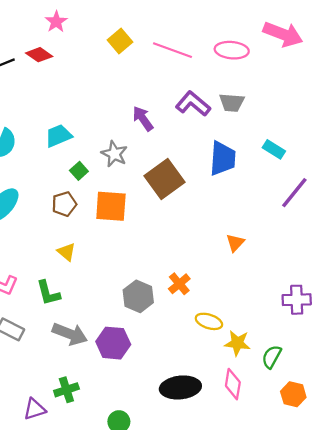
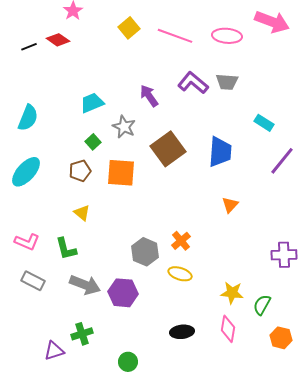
cyan trapezoid: (58, 136) -> (92, 103), moved
blue trapezoid: (223, 158) -> (220, 152), moved
yellow ellipse: (209, 321) -> (180, 274), moved
black ellipse: (180, 387) -> (182, 332), size x0.7

